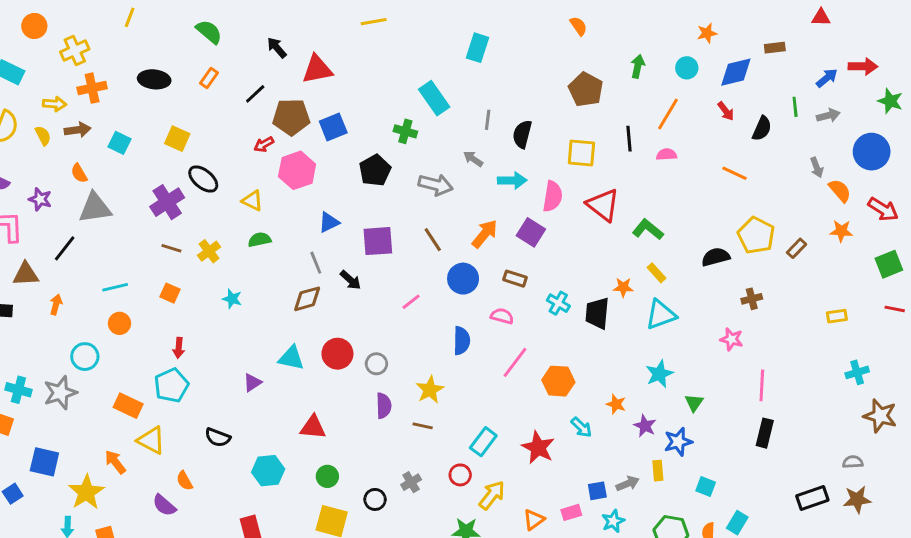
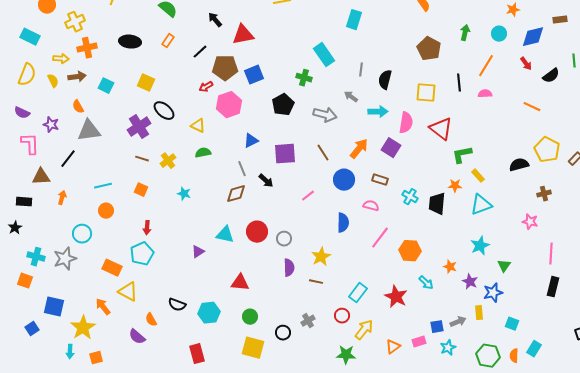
black semicircle: (762, 128) -> (551, 76), turned 30
green L-shape: (648, 230) -> (462, 155), moved, turned -50
black semicircle: (218, 437) -> (177, 305), moved

